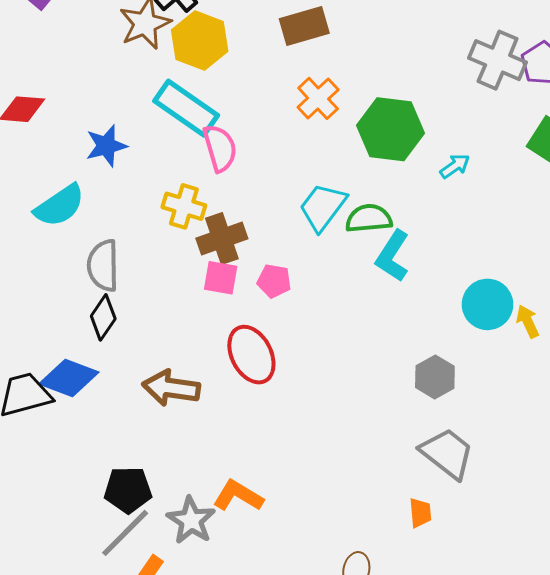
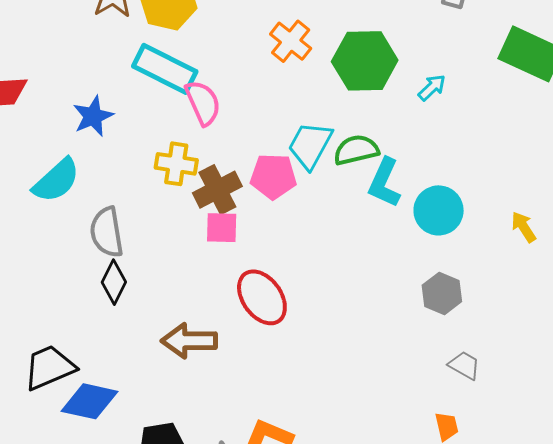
pink pentagon: (274, 281) -> (273, 176), moved, size x1.4
cyan circle: (487, 304) -> (439, 210), moved
blue diamond: (69, 378) -> (90, 401), moved
gray trapezoid: (447, 453) -> (464, 365), size x0.6

